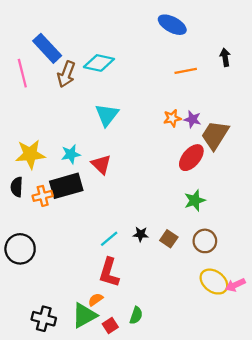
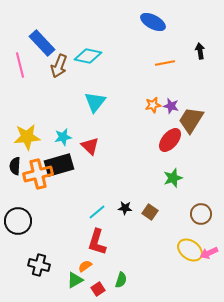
orange cross: (43, 196) -> (38, 174), size x1.6
brown circle: (205, 241) -> (201, 214), moved
green triangle: (84, 315) -> (75, 280), size x0.7
black cross: (44, 319) -> (39, 265), moved

